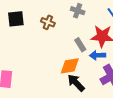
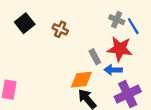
gray cross: (78, 11) -> (117, 20), moved
black square: (16, 19) -> (25, 23), turned -36

